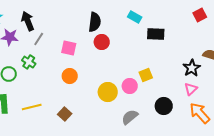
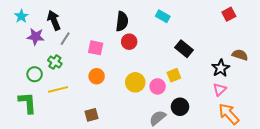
black rectangle: (156, 34) -> (184, 49), moved, turned 36
yellow circle: (108, 92) -> (135, 82), moved
black circle: (164, 106) -> (180, 107), moved
yellow line: (32, 107) -> (58, 89), moved
brown square: (65, 114) -> (92, 115), turned 32

